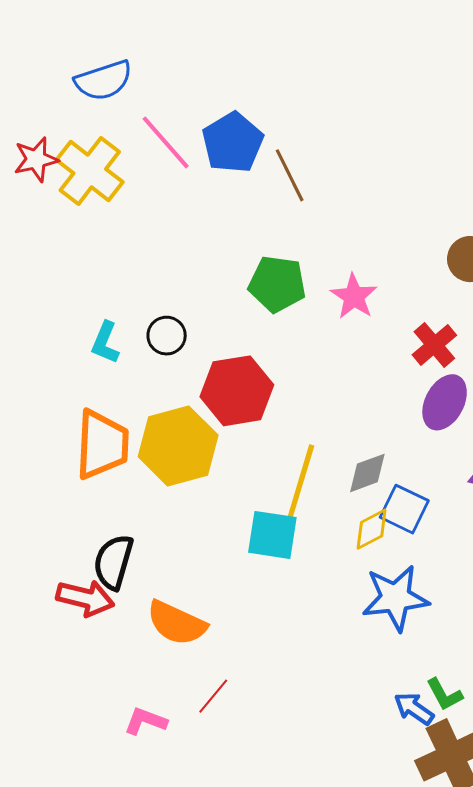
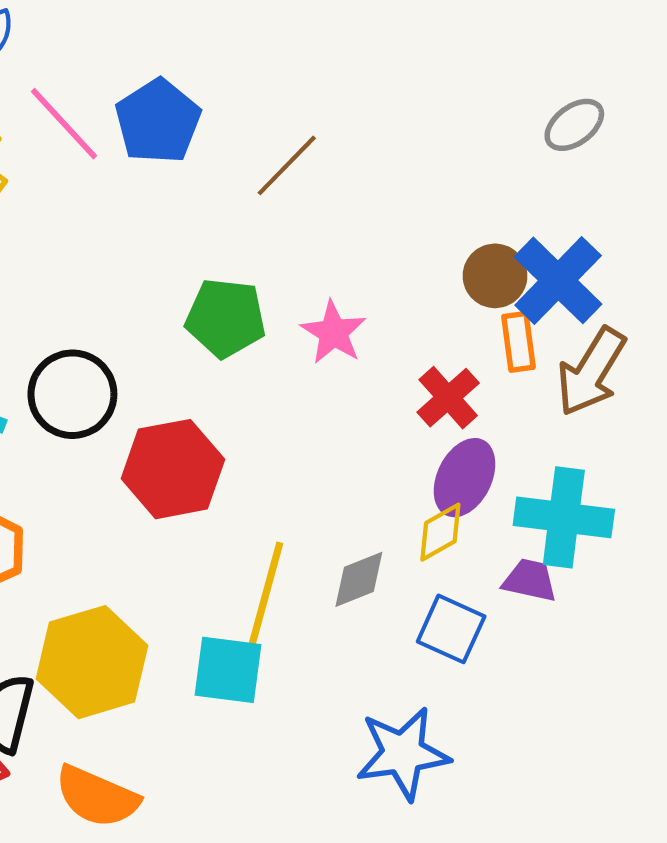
brown line: (290, 175) -> (287, 165), moved, turned 72
black circle: (167, 336) -> (72, 394), size x1.6
yellow hexagon: (178, 446) -> (92, 662), moved
blue square: (404, 509) -> (451, 629), moved
yellow diamond: (372, 529) -> (440, 532), moved

